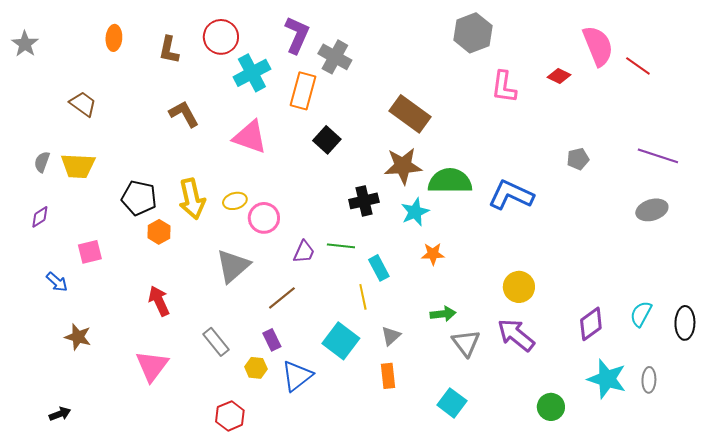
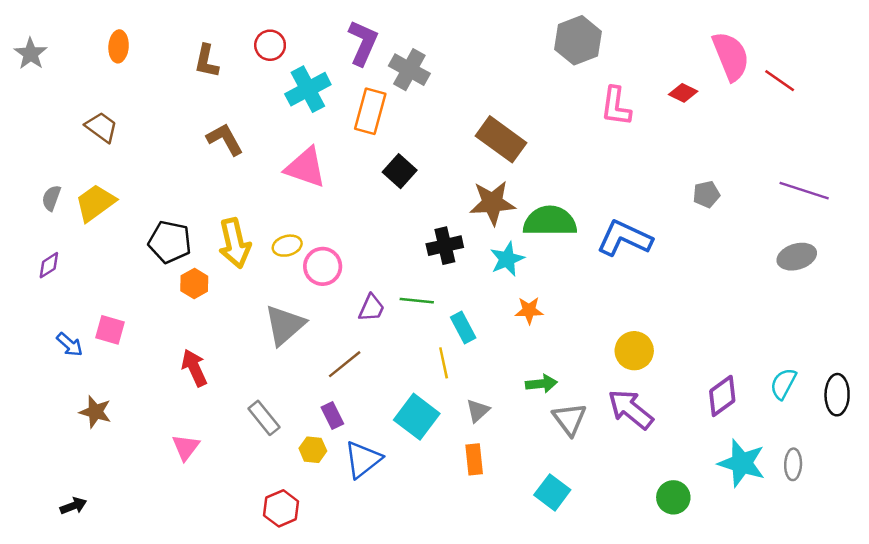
red circle: (221, 37) -> (270, 45), size x0.7
orange ellipse: (114, 38) -> (119, 46), moved
yellow trapezoid: (78, 166) -> (95, 203), turned 141
pink square: (90, 252) -> (110, 330), moved, turned 30
pink triangle: (152, 366) -> (186, 447), size x0.7

